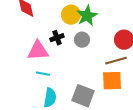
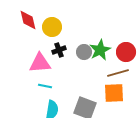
yellow circle: (71, 15) -> (52, 27), moved
green star: (87, 16) -> (100, 50), moved

